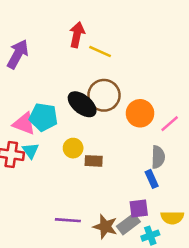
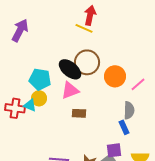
red arrow: (77, 35) -> (90, 15), moved
pink triangle: (24, 124) -> (70, 90), moved, turned -42
yellow circle: (73, 148) -> (39, 98), moved
cyan triangle: (31, 151) -> (30, 105), turned -32

